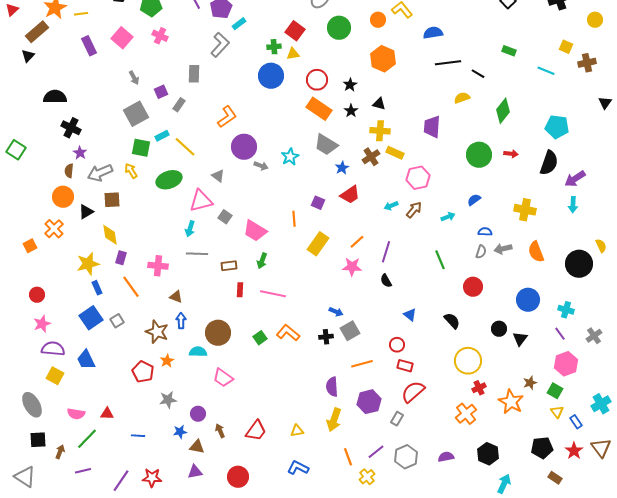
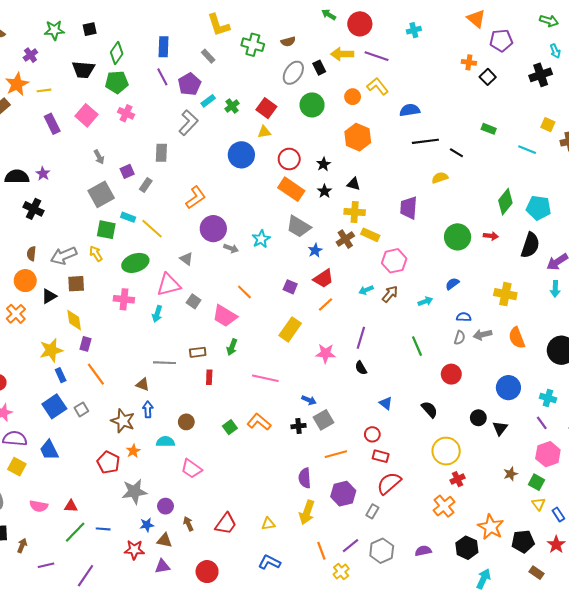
green cross: (274, 47) -> (232, 106), moved, turned -32
green diamond: (503, 111) -> (505, 202), moved
cyan rectangle: (162, 136) -> (128, 217), turned 48
purple star: (80, 153) -> (43, 174), moved
orange line: (294, 219) -> (244, 292), moved, turned -42
orange line: (357, 242) -> (326, 304), moved
gray line: (197, 254) -> (164, 363), moved
pink cross: (158, 266) -> (124, 299), moved
pink line: (273, 294) -> (265, 378), moved
brown circle: (218, 333) -> (186, 422), size x0.6
gray star: (168, 400) -> (134, 492), size x1.4
orange star: (511, 402) -> (491, 527), moved
green line: (87, 439) -> (75, 532), moved
red star: (152, 478) -> (134, 550), moved

